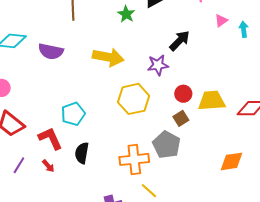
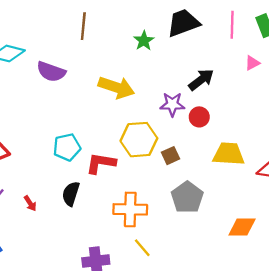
red circle: (183, 94) -> (199, 117), moved
brown square: (181, 118) -> (170, 156), moved
red L-shape: (50, 138) -> (101, 163), moved, turned -64
gray pentagon: (166, 145) -> (187, 197), moved

